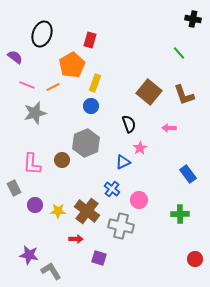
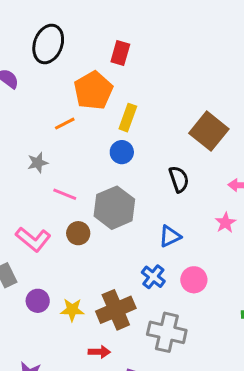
pink line: (27, 85) -> (65, 194), moved
gray star: (35, 113) -> (38, 163), size x0.6
pink star: (140, 148) -> (225, 223), moved
pink L-shape: (32, 164) -> (33, 239), turned -55
pink circle: (139, 200) -> (194, 280), moved
brown cross: (87, 211) -> (116, 310), turned 30

